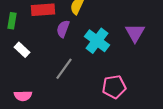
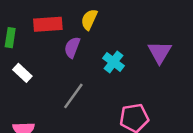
cyan cross: (97, 41) -> (113, 62), size x0.7

